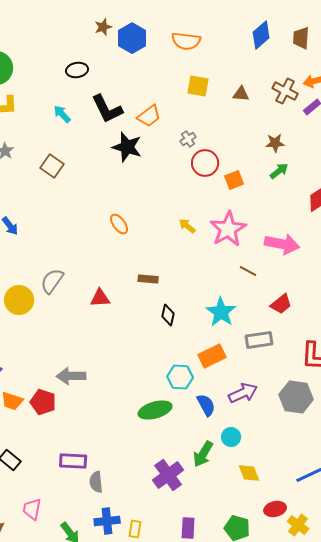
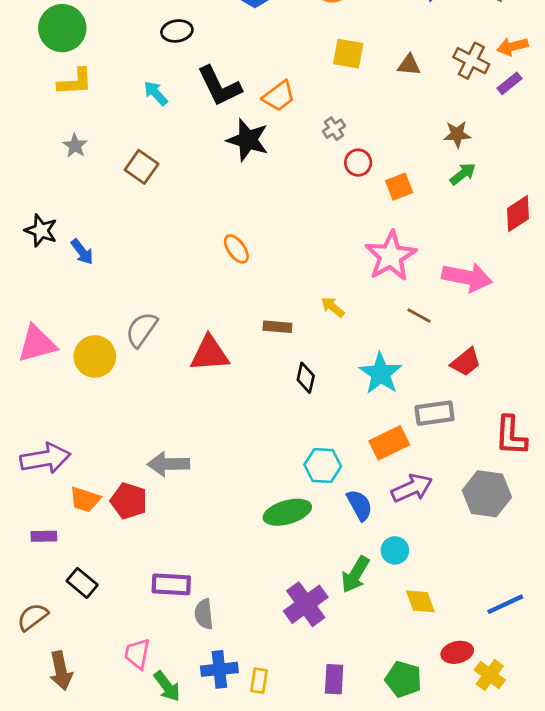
red circle: (205, 163) -> (358, 163), size x0.7
yellow arrow: (187, 226) -> (333, 307), moved
red triangle: (100, 298) -> (209, 354), size x1.4
orange rectangle: (212, 356) -> (389, 443), moved
pink trapezoid: (32, 509) -> (137, 654), moved

